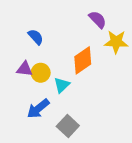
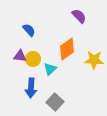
yellow star: (116, 42) -> (94, 60), moved
blue arrow: (38, 109) -> (31, 88), turned -48

